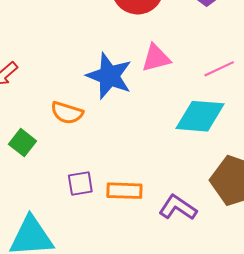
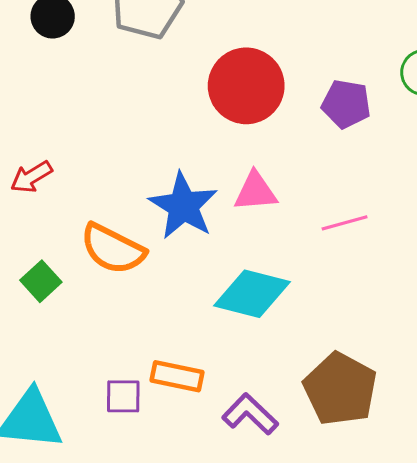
orange semicircle: (67, 113) -> (113, 249), size x1.4
cyan diamond: (200, 116) -> (252, 294), moved
purple square: (80, 184) -> (123, 396), moved

